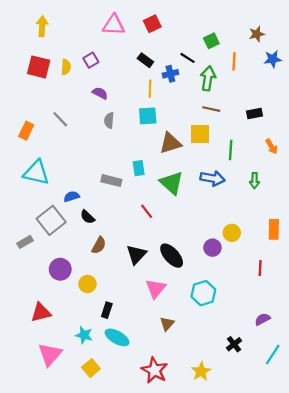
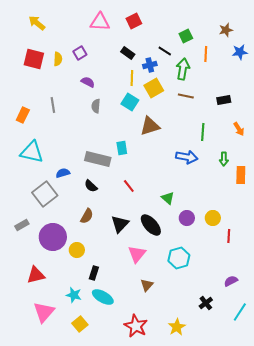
yellow arrow: (42, 26) -> (37, 23), turned -54
cyan square: (148, 116) -> (130, 102), turned 36
gray line: (60, 119) -> (53, 105), turned 35
yellow square: (200, 134) -> (154, 88), moved, turned -30
gray rectangle: (111, 181) -> (98, 159), size x1.4
green triangle: (172, 183) -> (168, 198), moved, size x0.6
black semicircle: (87, 217) -> (91, 186), moved
orange rectangle: (274, 229) -> (241, 175), moved
yellow circle: (232, 233) -> (213, 218), moved
gray rectangle: (25, 242) -> (22, 225), moved
purple circle: (60, 269) -> (53, 237), size x1.4

